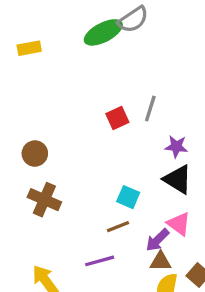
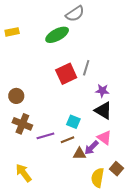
green ellipse: (103, 32) -> (57, 35), moved
red square: (117, 118) -> (66, 74), size x1.5
purple line: (100, 261) -> (45, 136), moved
brown triangle: (161, 261) -> (79, 154), moved

